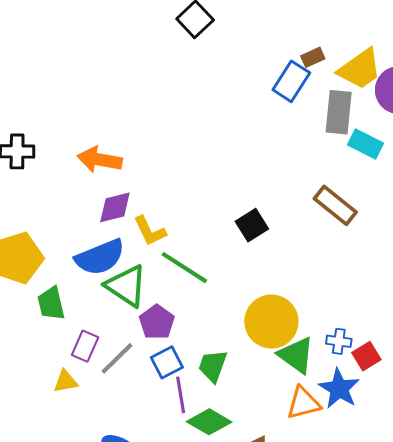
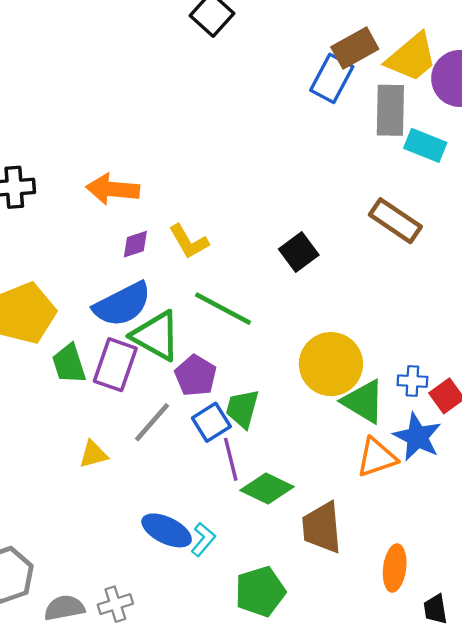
brown rectangle: (313, 57) -> (355, 48), size x1.6
purple diamond: (115, 207) -> (135, 244), size x0.7
yellow L-shape: (150, 231) -> (189, 242), moved
purple rectangle: (85, 346) -> (115, 365), moved, size x1.4
green trapezoid: (213, 366) -> (242, 409), moved

